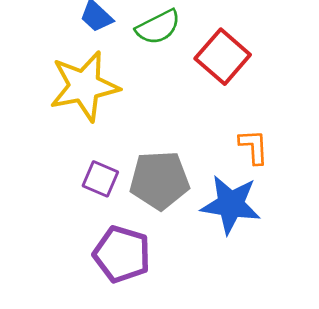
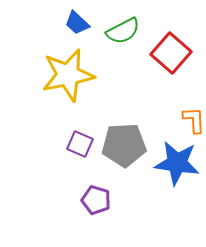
purple pentagon: (122, 254) -> (96, 200), size x0.7

